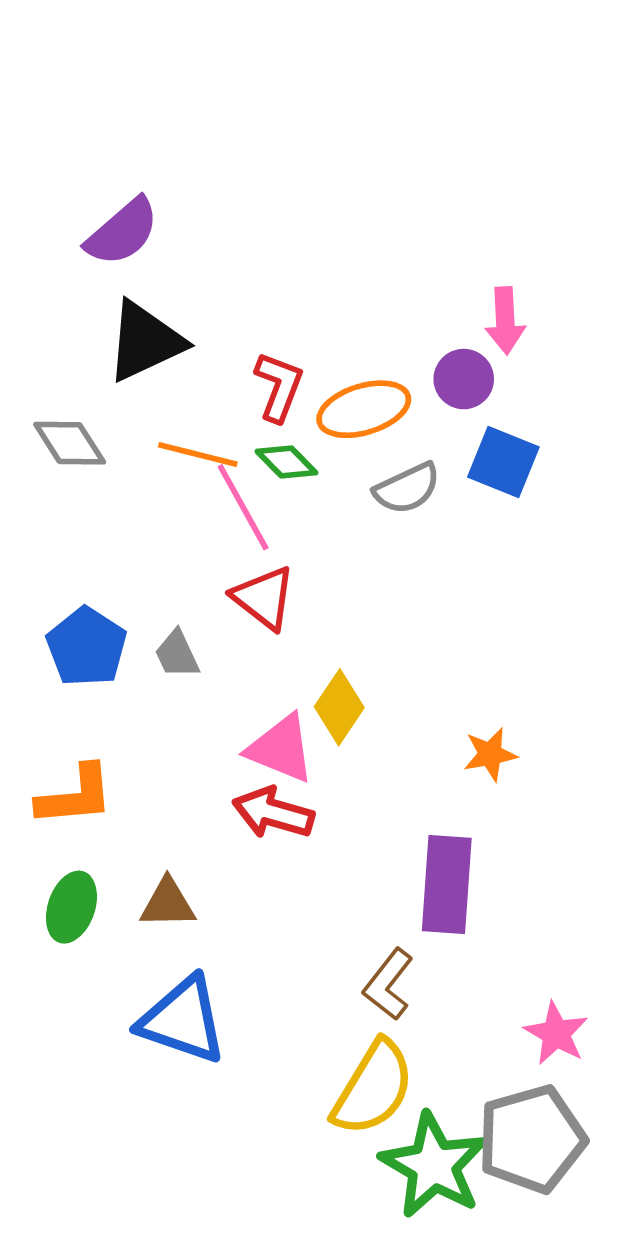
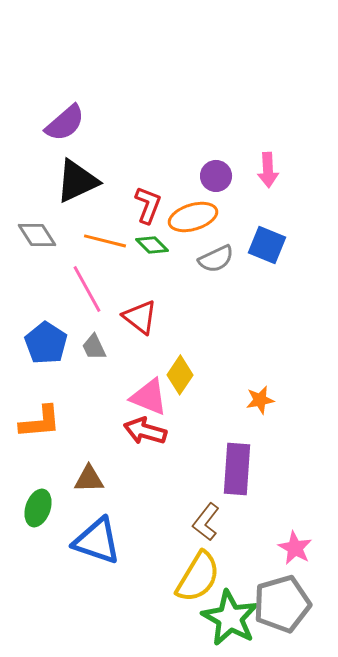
purple circle: (464, 379) -> (216, 176), moved
pink line: (243, 507) -> (87, 289), moved
green ellipse: (71, 907) -> (38, 508), moved

